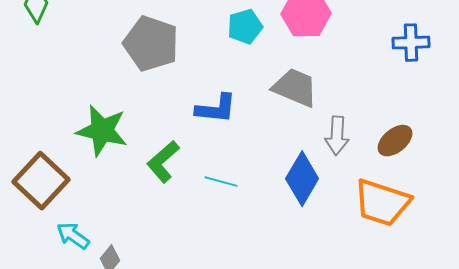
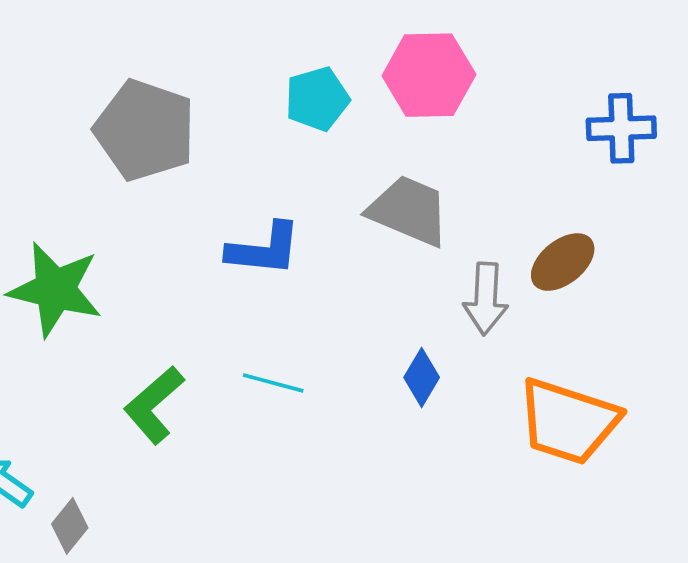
brown ellipse: (395, 141) -> (563, 262), moved
green L-shape: (163, 162) -> (154, 405), moved
blue diamond: (302, 179) -> (422, 377), size x0.6

